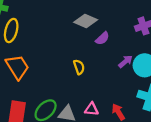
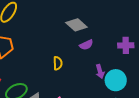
purple arrow: (125, 61) -> (100, 71), turned 96

